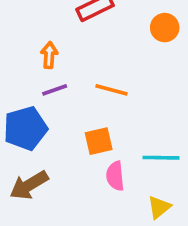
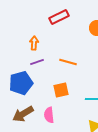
pink semicircle: (115, 176) -> (49, 115), moved

